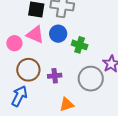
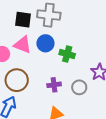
purple cross: (55, 76) -> (54, 85), moved
gray circle: (91, 79) -> (79, 87), size x0.6

